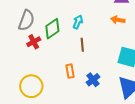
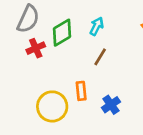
brown line: (82, 45) -> (100, 57), turned 32
yellow circle: (31, 86) -> (52, 106), moved

